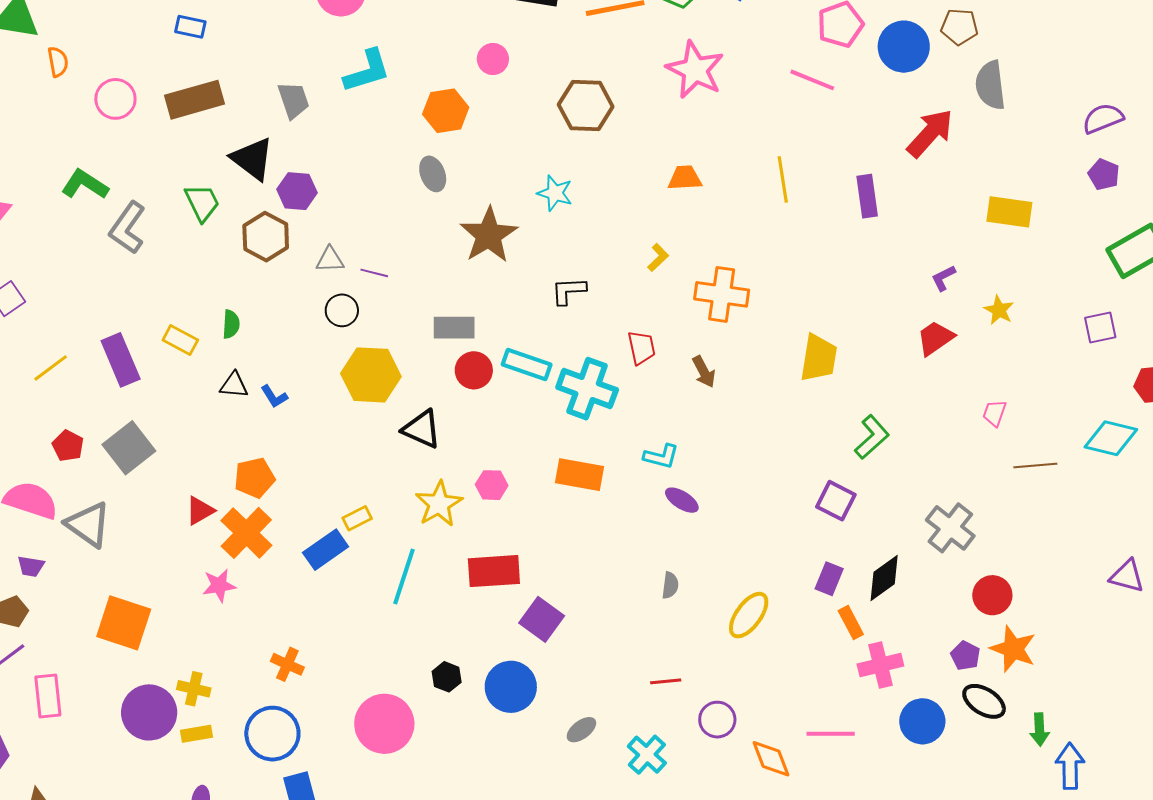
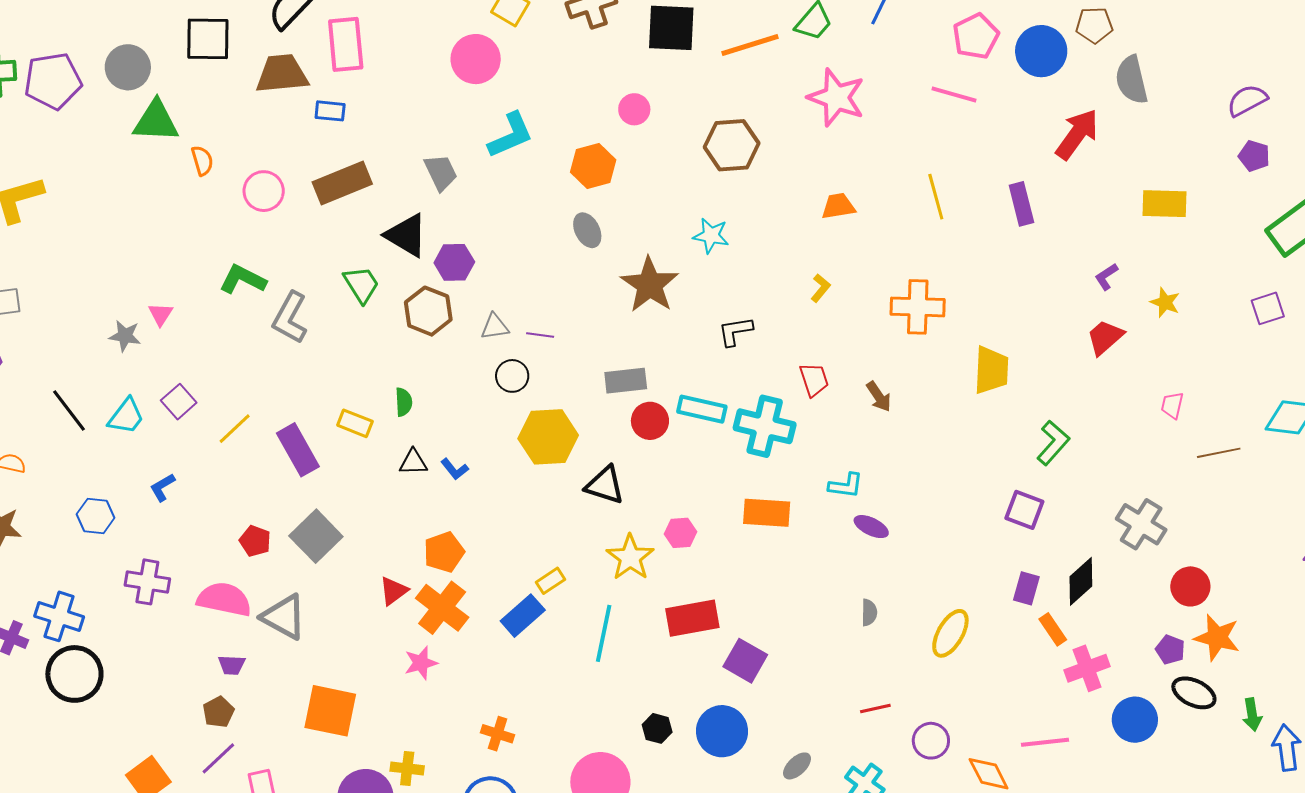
orange cross: (722, 294) -> (918, 307), moved
yellow line: (51, 368) -> (235, 429), moved

